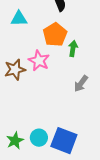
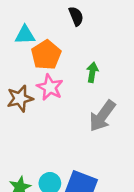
orange pentagon: (55, 35) -> (46, 55), moved
gray arrow: (81, 84) -> (102, 116), size x1.5

